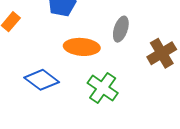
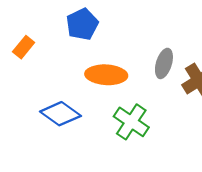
gray ellipse: (121, 29) -> (164, 63), moved

